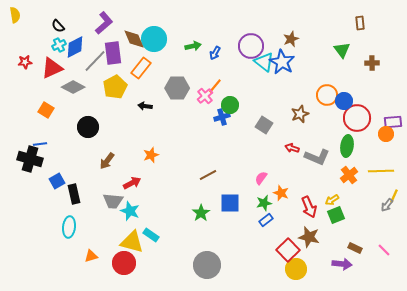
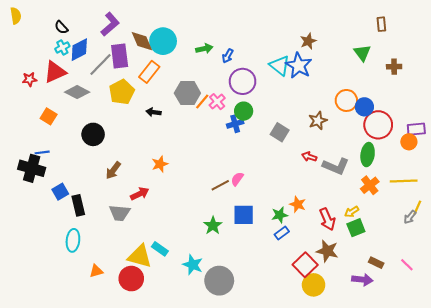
purple circle: (251, 46) -> (243, 81), moved
red star: (25, 62) -> (30, 79), moved
orange line: (215, 86) -> (202, 102), moved
pink semicircle: (261, 178) -> (237, 179), moved
cyan star: (130, 211) -> (193, 265), moved

